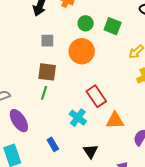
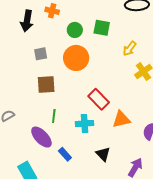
green line: (44, 93) -> (54, 116), moved
cyan cross: (78, 118) -> (84, 123), turned -30
purple ellipse: (19, 121) -> (41, 137), moved

